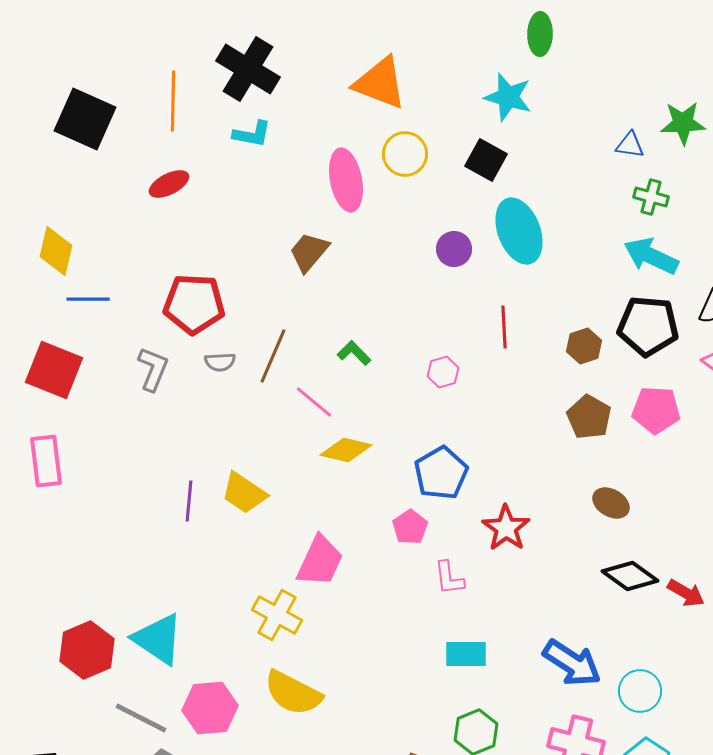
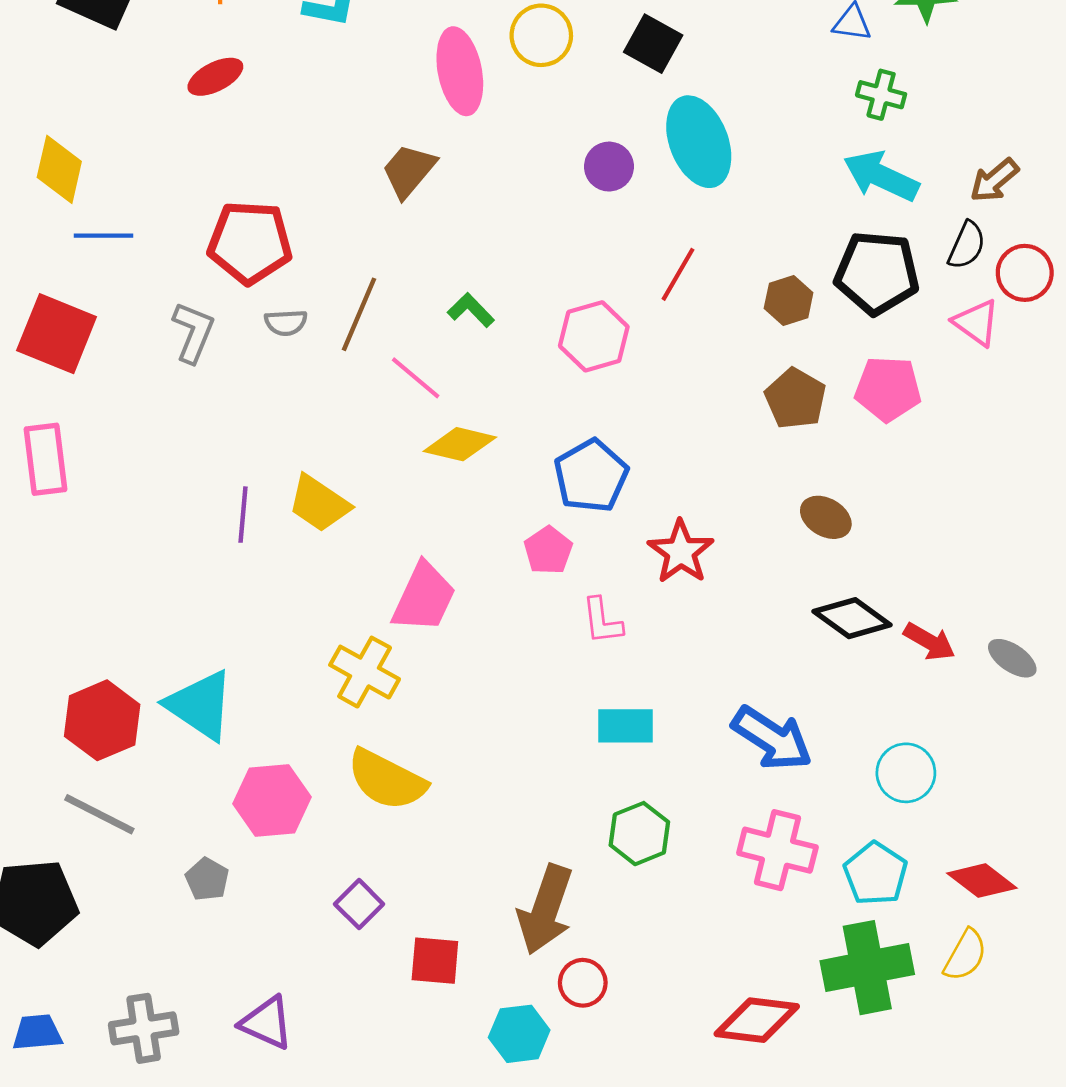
red line: (504, 327) -> (678, 274), turned 33
pink hexagon: (443, 372) -> (594, 336), size x1.6
cyan circle: (640, 691) -> (906, 773), moved
gray line: (141, 718) -> (99, 814), moved

